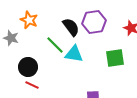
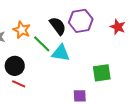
orange star: (29, 20) -> (22, 30), moved
green square: (115, 58) -> (102, 73), moved

